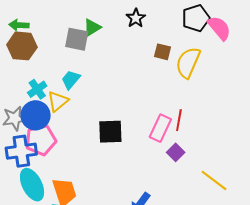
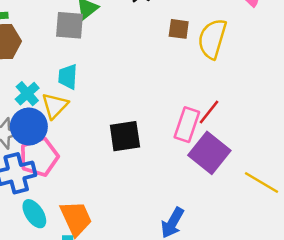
cyan trapezoid: (71, 80) -> (68, 77), turned -30
red line: (179, 120) -> (209, 112), turned 35
purple square: (176, 152) -> (209, 153), size x1.8
cyan ellipse: (32, 185) -> (34, 214), size x0.7

